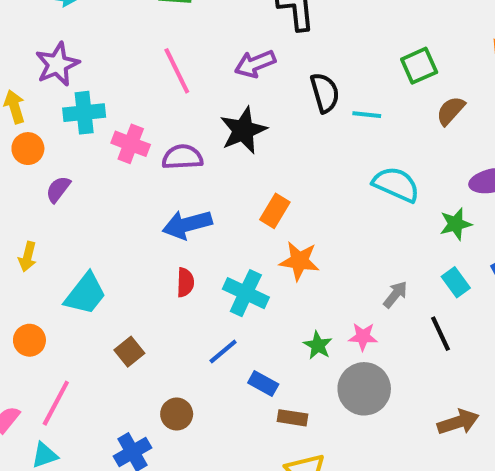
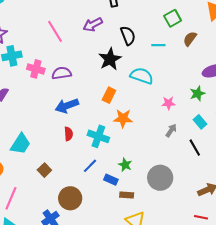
cyan line: (367, 115) -> (158, 45), moved
black star: (243, 130) -> (110, 59), moved
cyan semicircle: (396, 184) -> (142, 76), moved
pink star: (363, 337) -> (168, 103), moved
green star: (318, 345) -> (125, 165), moved
brown circle: (177, 414) -> (70, 198), size x1.5

